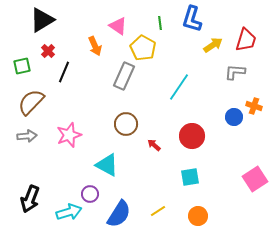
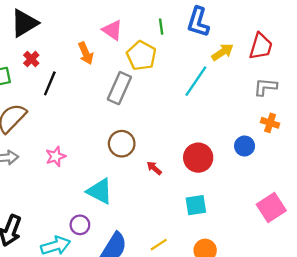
gray L-shape: (235, 72) -> (265, 87), moved
cyan line: (179, 87) -> (196, 81), moved
blue circle: (234, 117) -> (245, 146), moved
pink star: (69, 135) -> (56, 156), size x0.7

